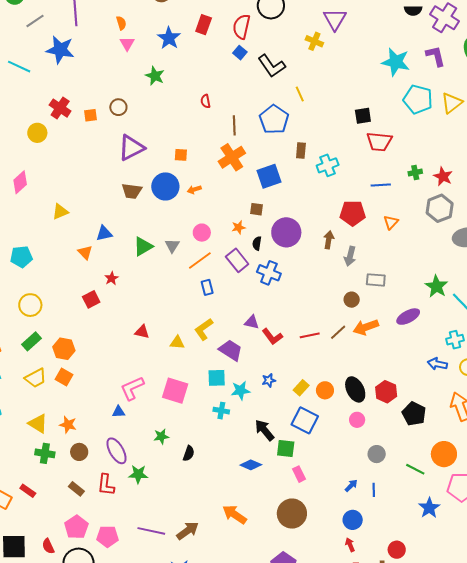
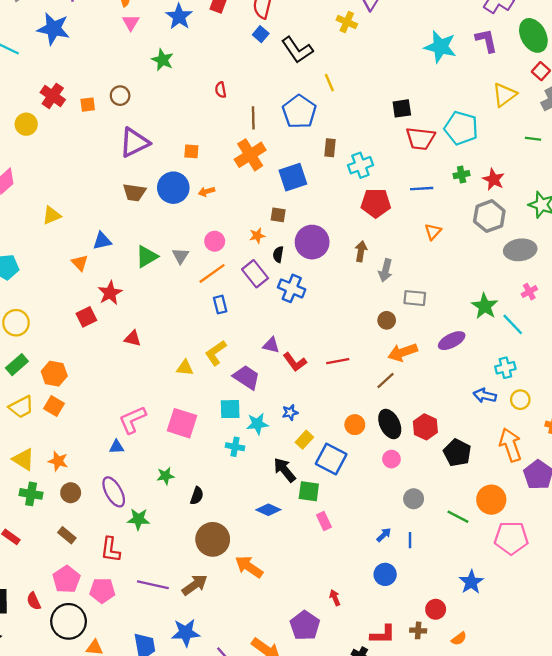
cyan pentagon: (418, 99) -> (461, 128), moved
red pentagon: (353, 213) -> (376, 203), moved
red star: (112, 278) -> (110, 293), size x1.5
red triangle: (142, 332) -> (133, 339), moved
brown line: (338, 332) -> (385, 381), moved
yellow rectangle: (301, 388) -> (304, 440), moved
red L-shape: (106, 485) -> (110, 550), moved
blue star: (429, 508) -> (471, 582), moved
brown circle: (292, 514) -> (213, 539), moved
red arrow: (350, 545) -> (335, 598), moved

